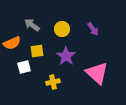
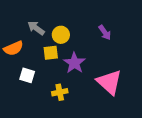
yellow circle: (62, 29) -> (61, 35), moved
yellow square: (37, 51) -> (51, 53), moved
white square: (24, 67) -> (27, 75), turned 32

